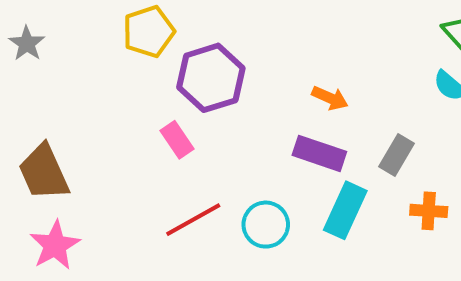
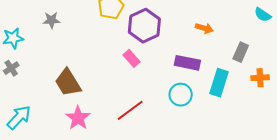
gray star: (27, 43) -> (51, 20), turned -30
purple rectangle: (319, 153) -> (187, 63), moved
red line: (193, 220) -> (130, 110), moved

